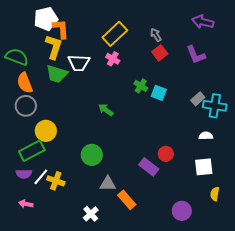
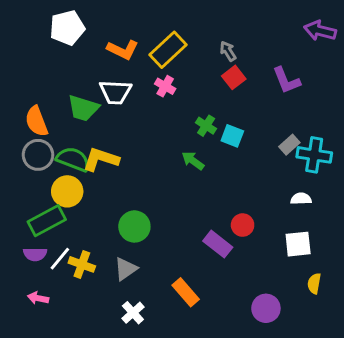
purple arrow: (203, 22) -> (320, 31), moved
orange L-shape: (61, 29) -> (123, 50), moved, turned 120
yellow L-shape: (54, 47) -> (101, 159), moved, turned -90
green semicircle: (17, 57) -> (73, 159), moved
green arrow: (106, 110) -> (193, 161), moved
gray triangle: (108, 184) -> (126, 269), moved, turned -36

